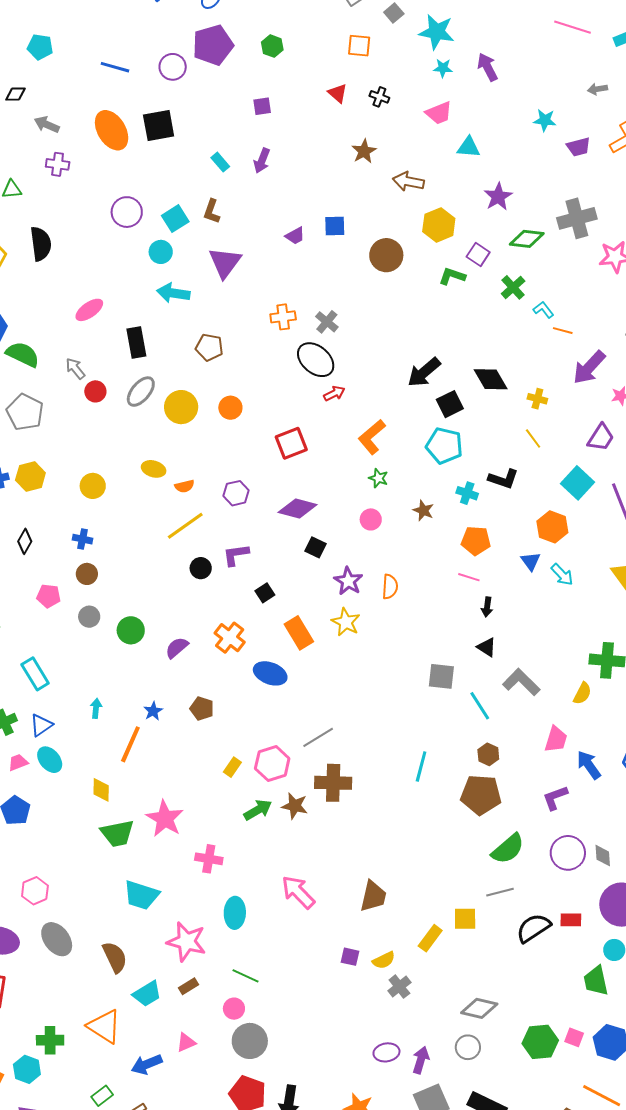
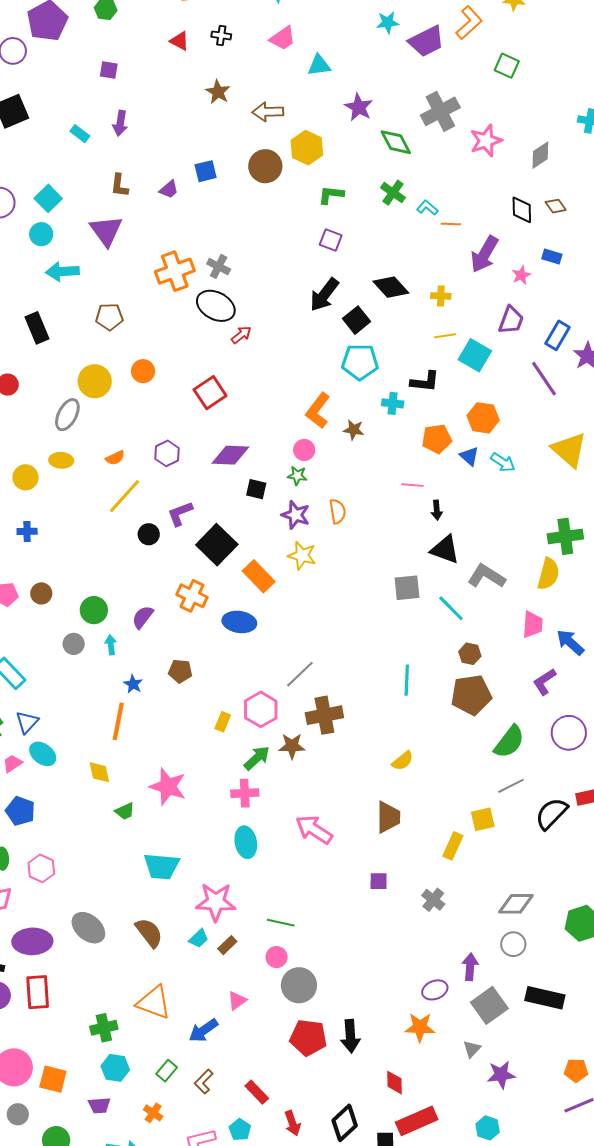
purple square: (262, 106) -> (109, 70), turned 30
purple trapezoid: (579, 147) -> (426, 41), size x1.5
brown L-shape: (212, 211) -> (119, 185), moved
green diamond: (527, 239) -> (396, 142), turned 68
purple square: (478, 254) -> (331, 240), moved
brown circle: (386, 255) -> (265, 166), moved
orange cross: (283, 317) -> (175, 271), size x1.5
gray ellipse: (141, 392) -> (67, 415), moved
orange L-shape: (372, 437) -> (318, 411), moved
yellow line: (533, 439) -> (445, 336), turned -50
yellow ellipse: (154, 469) -> (61, 460), moved
green star: (378, 478) -> (297, 476), moved
cyan square: (578, 483) -> (475, 355), moved
orange pentagon: (476, 541) -> (437, 439), moved
brown circle: (87, 574) -> (41, 593), moved
black square: (265, 593) -> (217, 545), size x2.0
gray circle: (89, 617) -> (74, 644), moved
black triangle: (487, 647) -> (445, 550), size x1.5
yellow semicircle: (582, 693) -> (548, 574), size x1.4
cyan arrow: (96, 708) -> (111, 645), moved
green trapezoid: (117, 833) -> (125, 811), size x0.6
pink cross: (209, 859) -> (245, 793), moved
pink hexagon: (35, 891) -> (41, 868), moved
cyan ellipse: (235, 913) -> (246, 842), moved
yellow semicircle: (384, 960) -> (403, 761), moved
cyan trapezoid: (147, 994) -> (199, 938), moved, size x0.7
purple ellipse: (386, 1052) -> (435, 990), moved
cyan hexagon: (27, 1069) -> (115, 1068), moved

